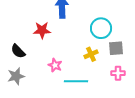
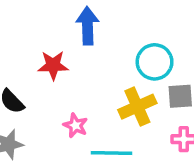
yellow cross: (91, 54) -> (137, 107), size x1.5

